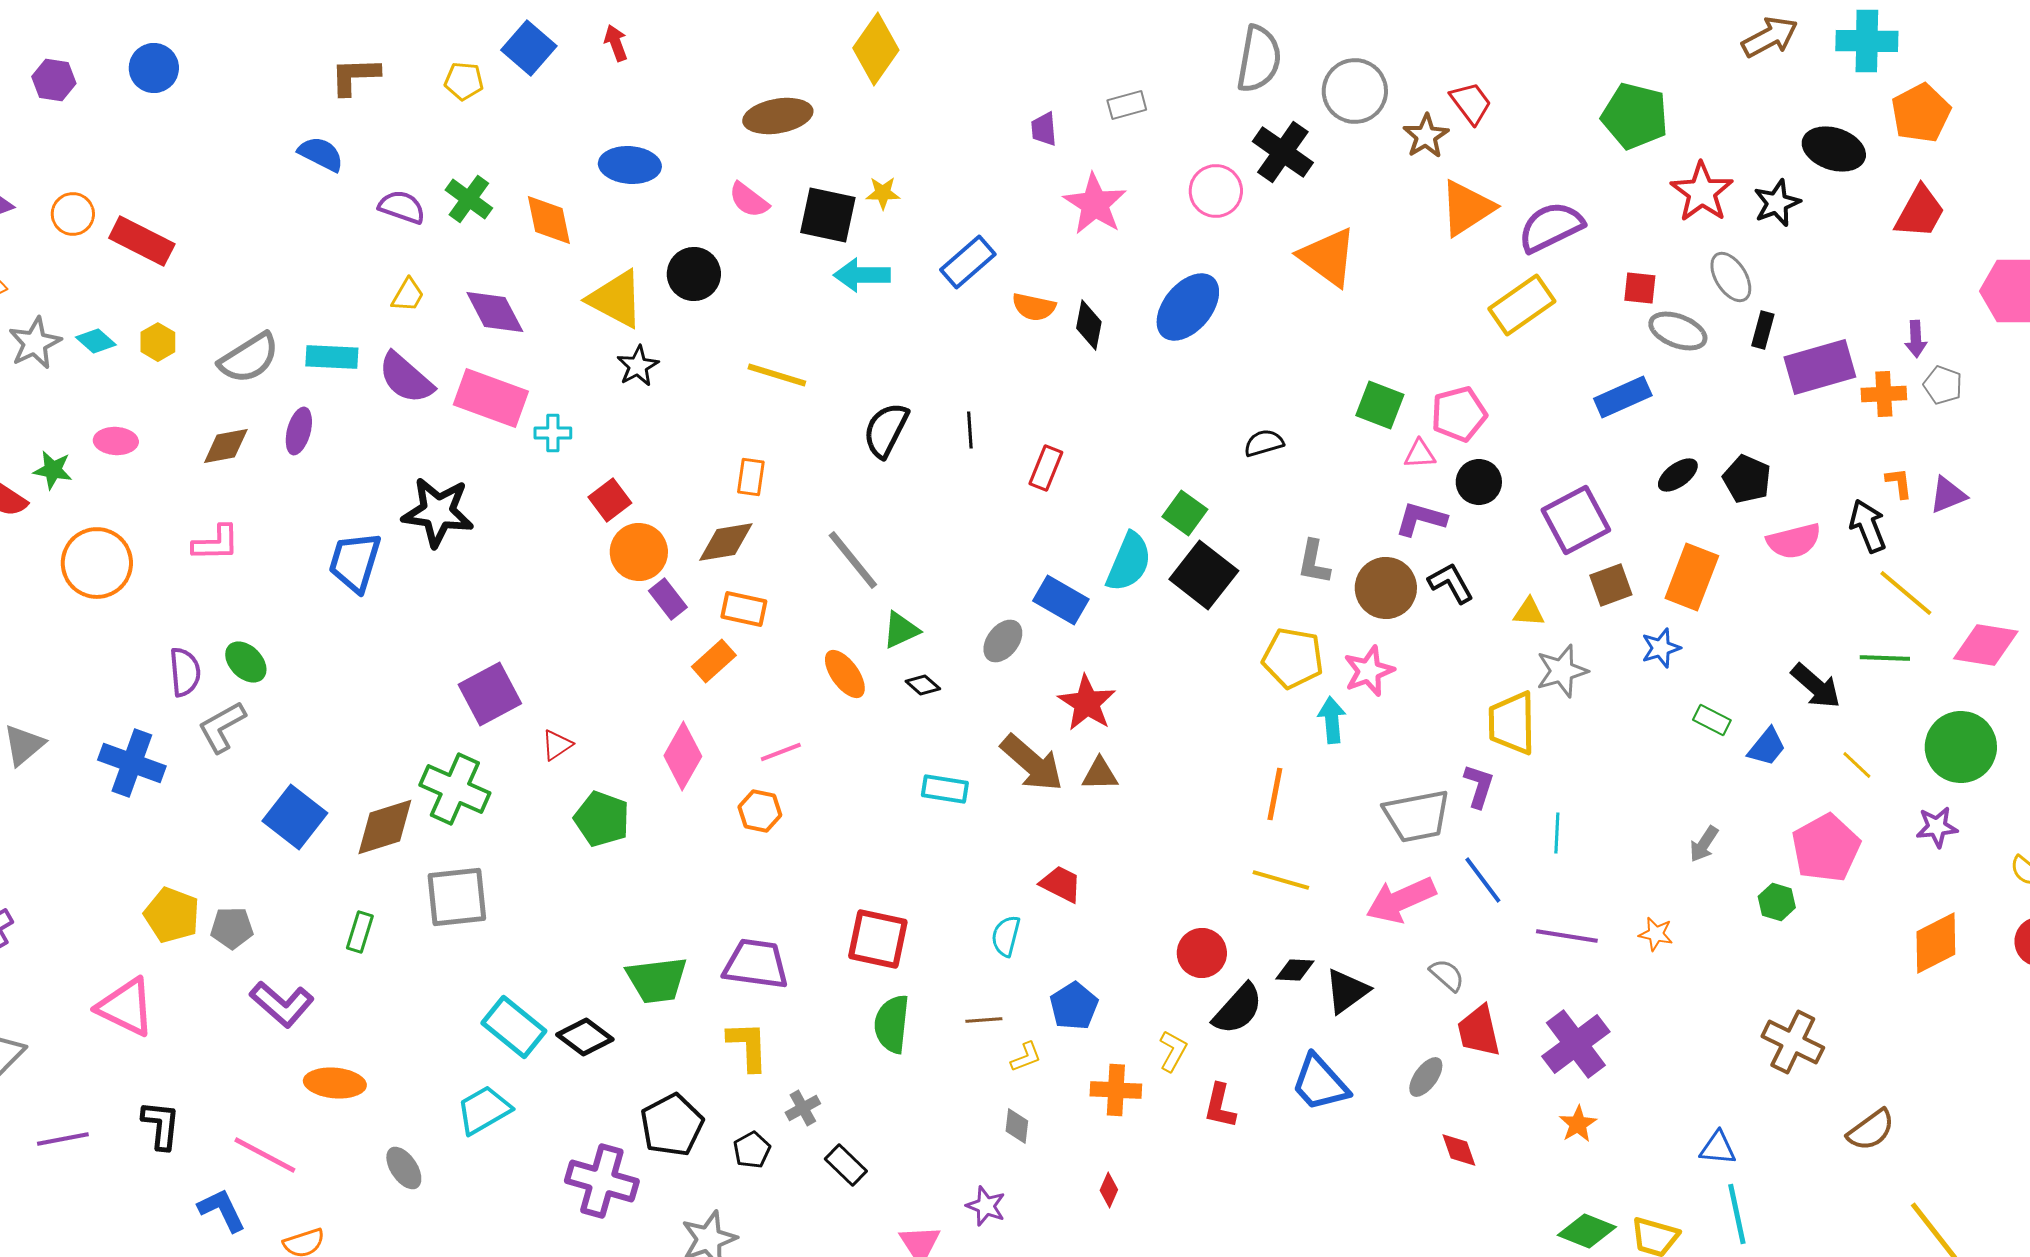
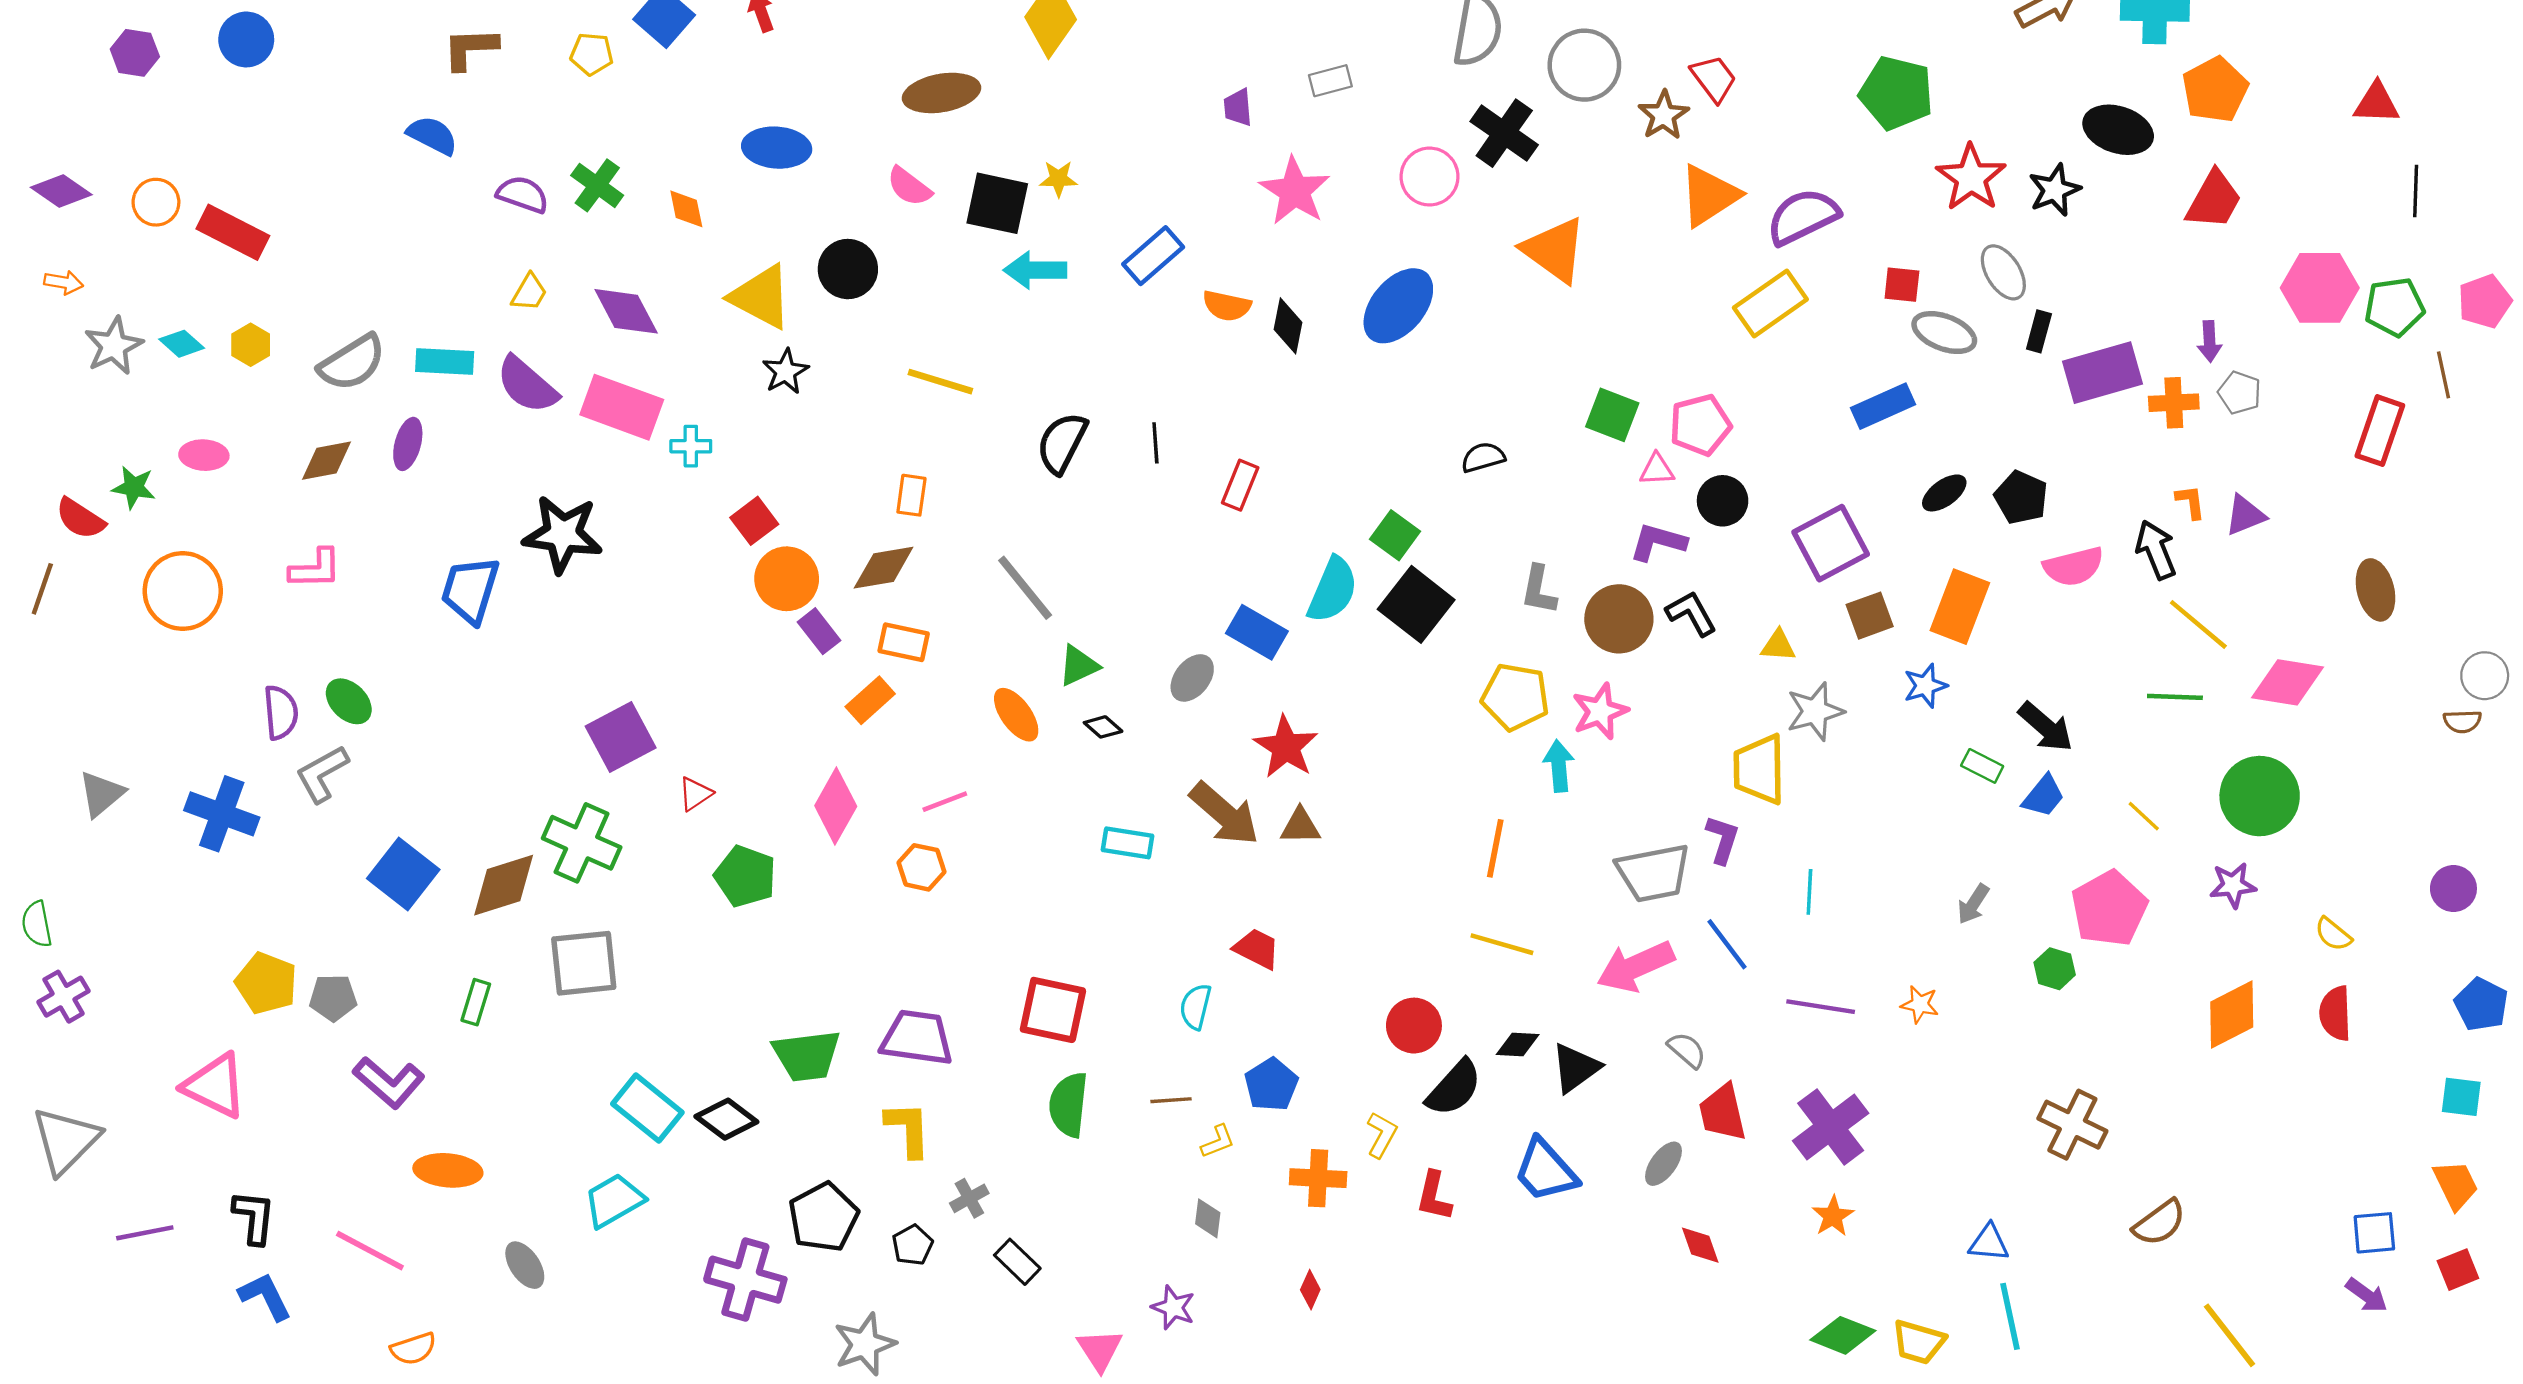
orange diamond: (549, 220) -> (686, 209), size x0.7
black arrow: (1816, 686) -> (2046, 727), moved
blue L-shape: (222, 1210) -> (265, 1296), moved

